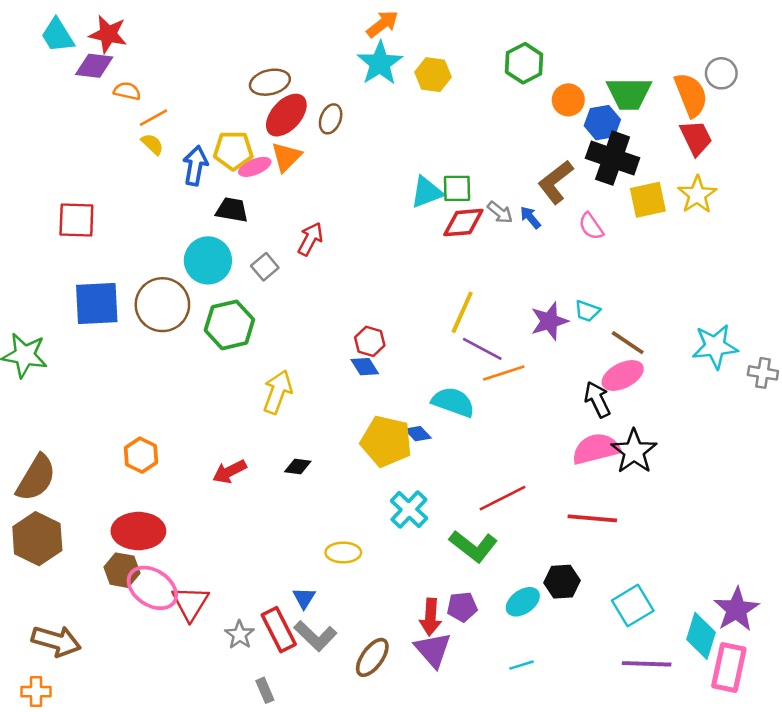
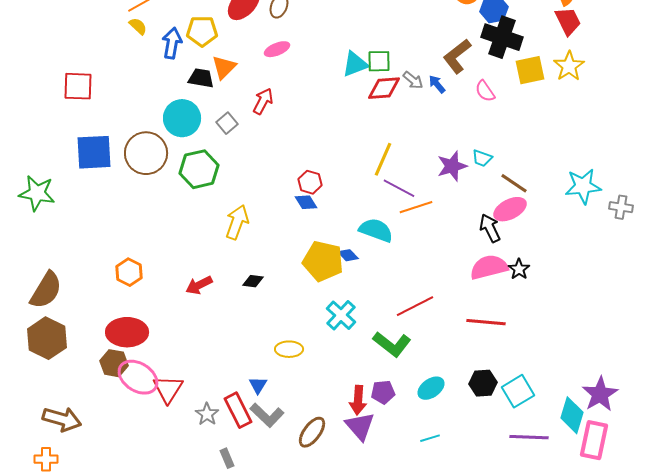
orange triangle: (286, 157) -> (224, 67), moved
pink ellipse: (255, 167) -> (277, 49), moved
black star: (634, 451) -> (519, 269), size x0.6
black hexagon: (562, 582) -> (483, 383), moved

